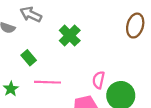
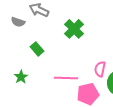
pink line: (47, 82) -> (66, 78), moved

